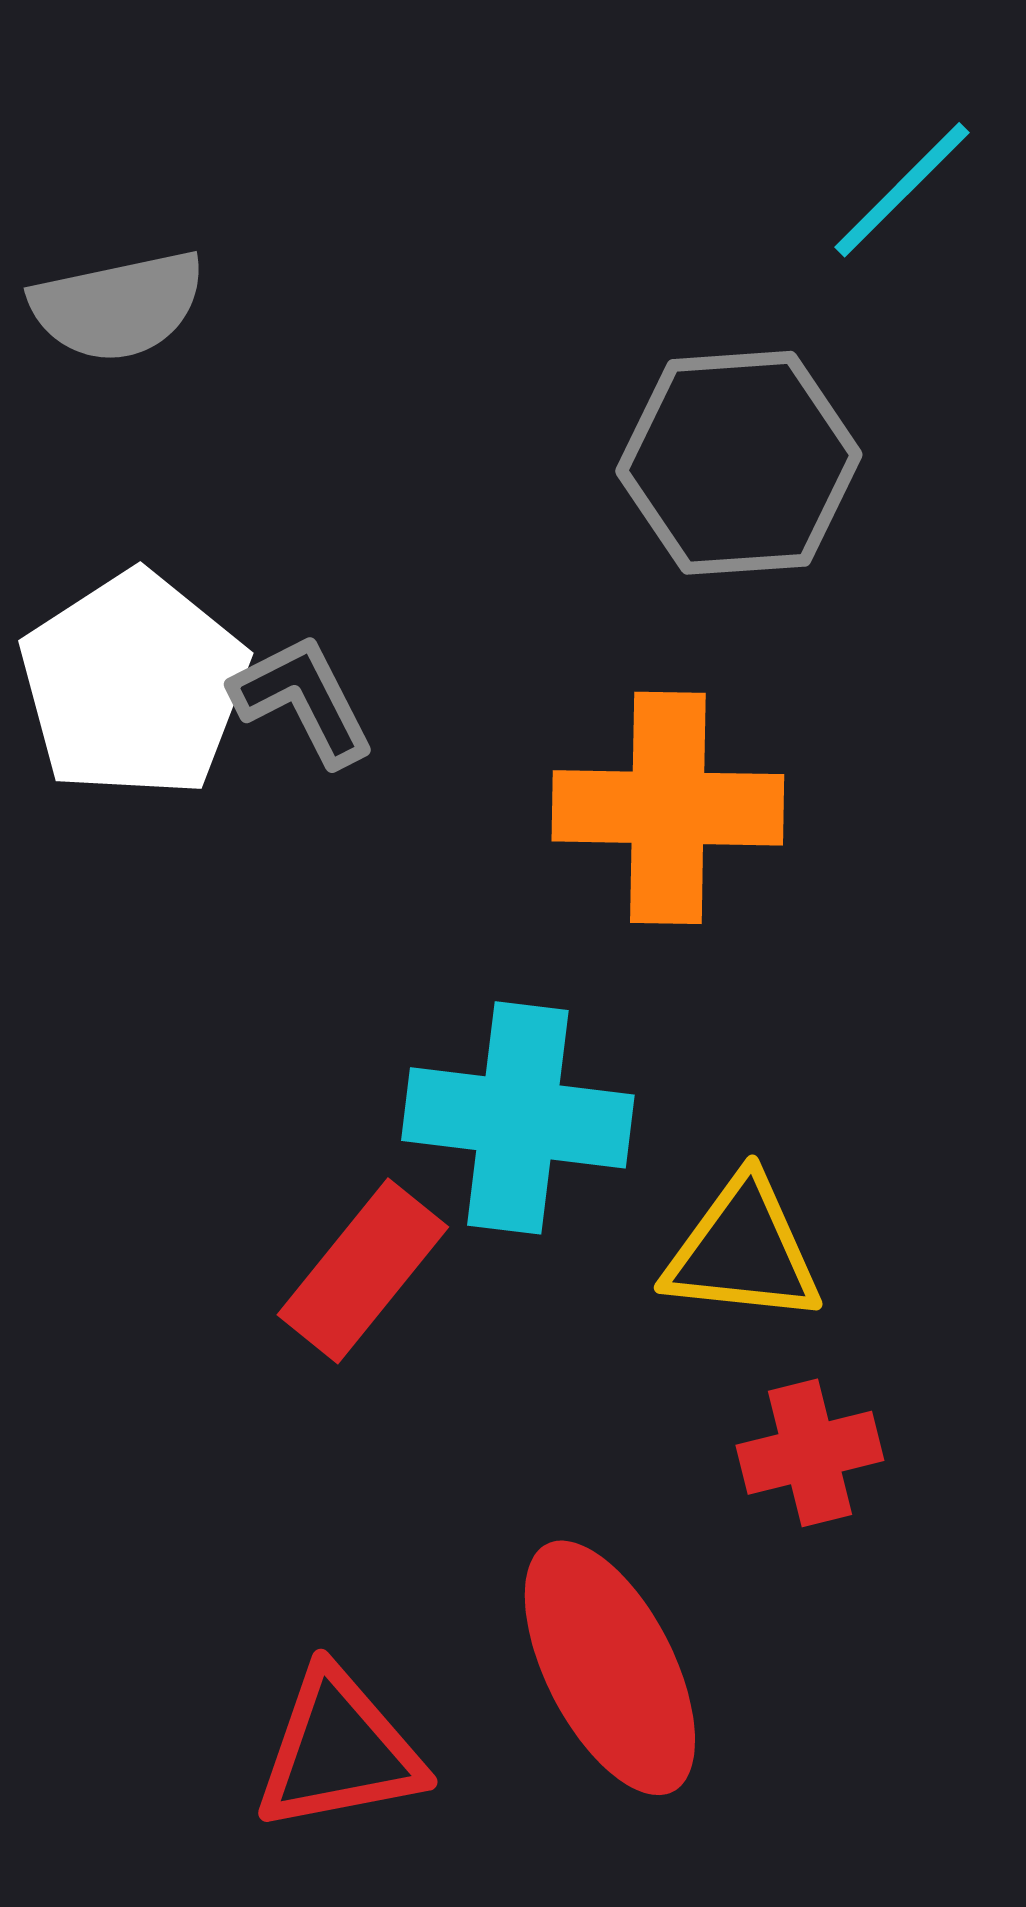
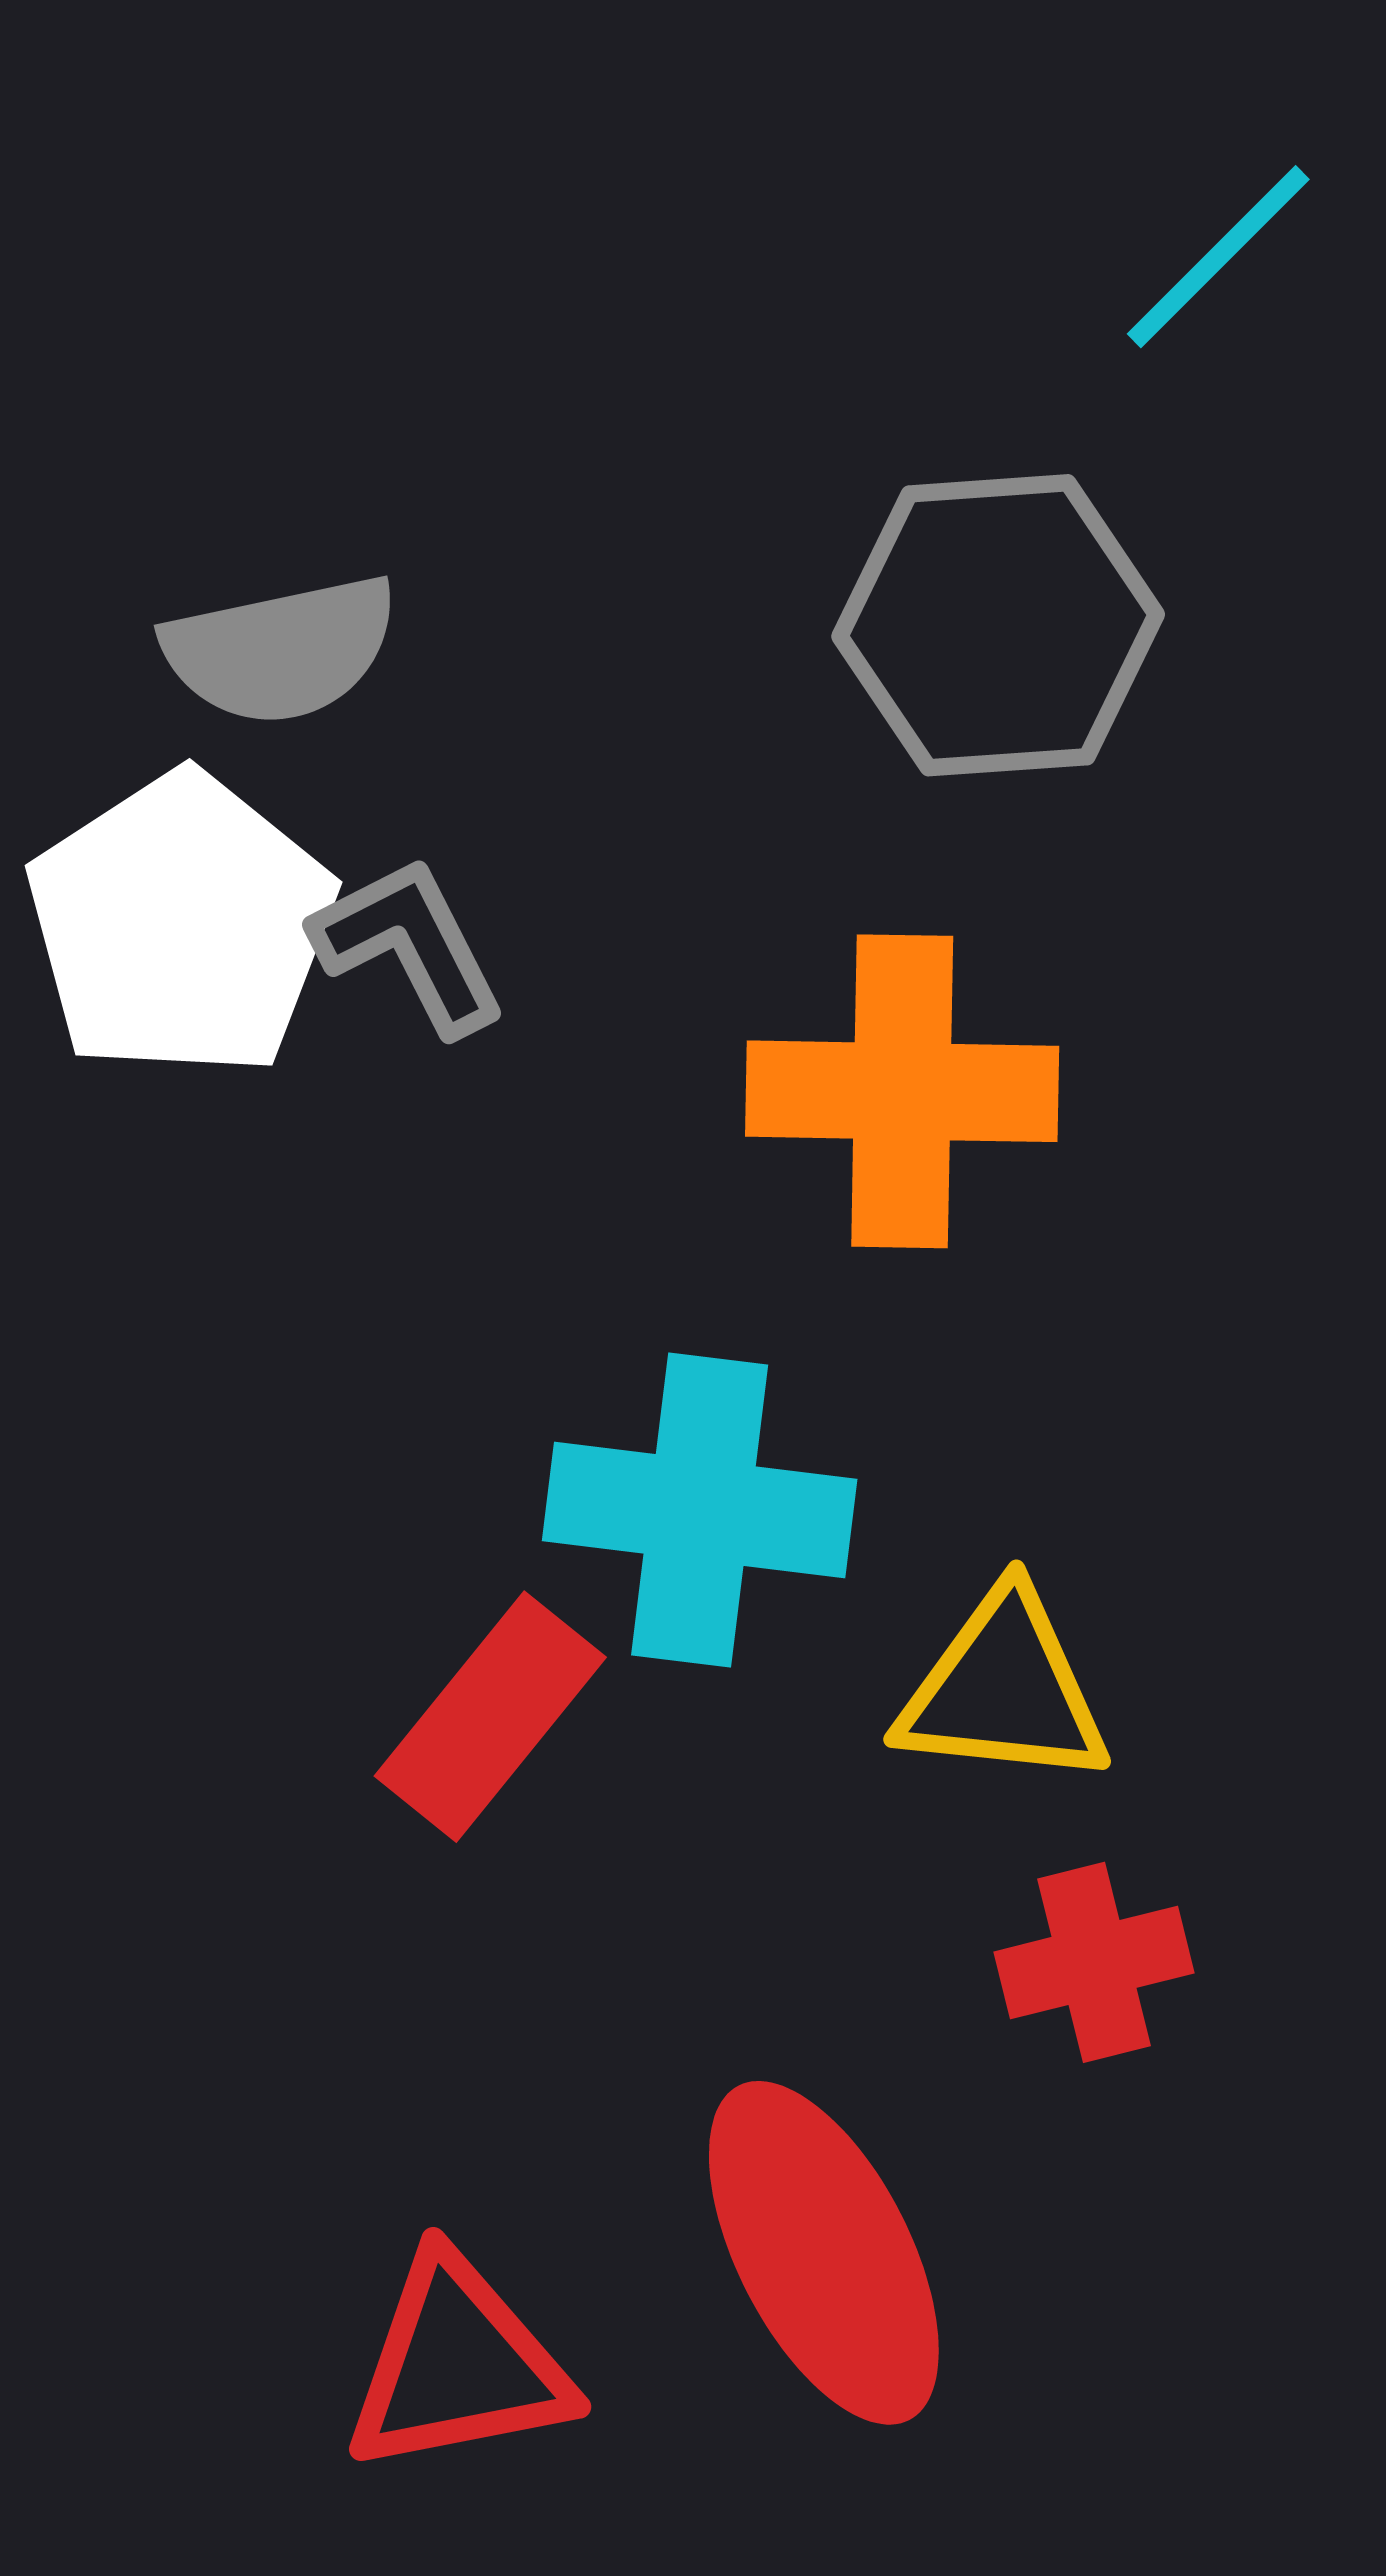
gray semicircle: (118, 306) -> (281, 650), moved

